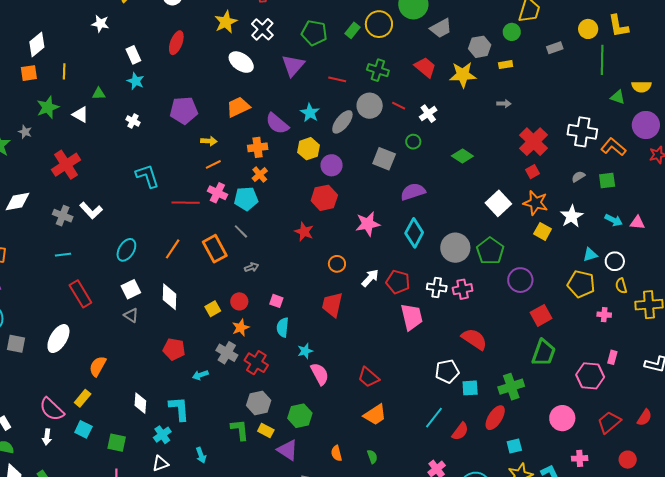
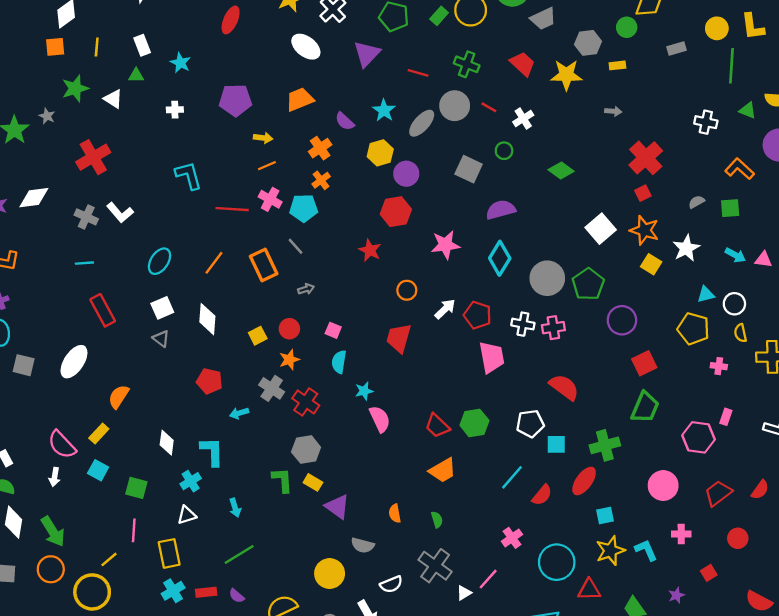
white rectangle: (133, 55) -> (142, 45), moved
white cross: (133, 121) -> (175, 110), turned -32
purple semicircle: (277, 124) -> (345, 121), size x0.7
white cross: (582, 132) -> (706, 122), moved, size x0.7
orange cross: (258, 147) -> (320, 148), turned -30
green hexagon: (300, 416) -> (474, 423), moved

